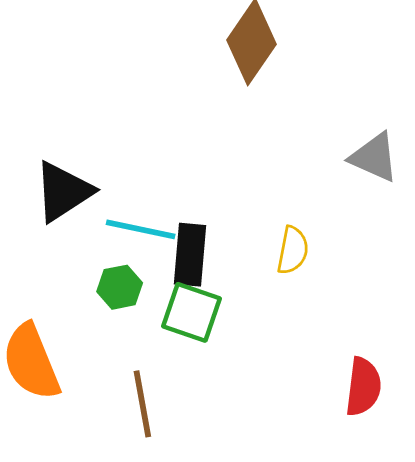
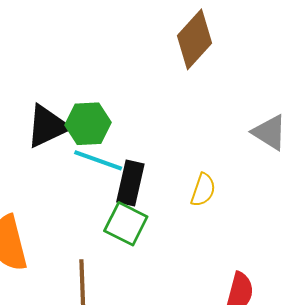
green hexagon: (120, 287) -> (88, 124), moved, size x1.4

